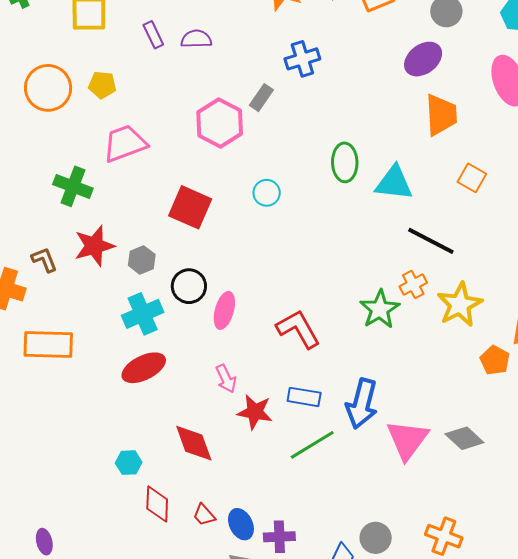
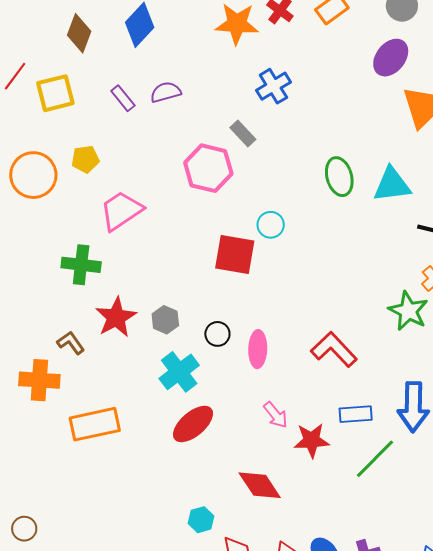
gray rectangle: (261, 98) -> (243, 134), turned -64
red square: (190, 207) -> (235, 254), moved
black circle: (189, 286) -> (217, 334), size x0.7

